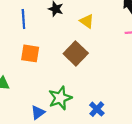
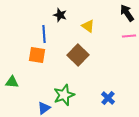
blue line: (23, 19) -> (44, 34), moved
blue cross: (97, 109) -> (108, 98), moved

